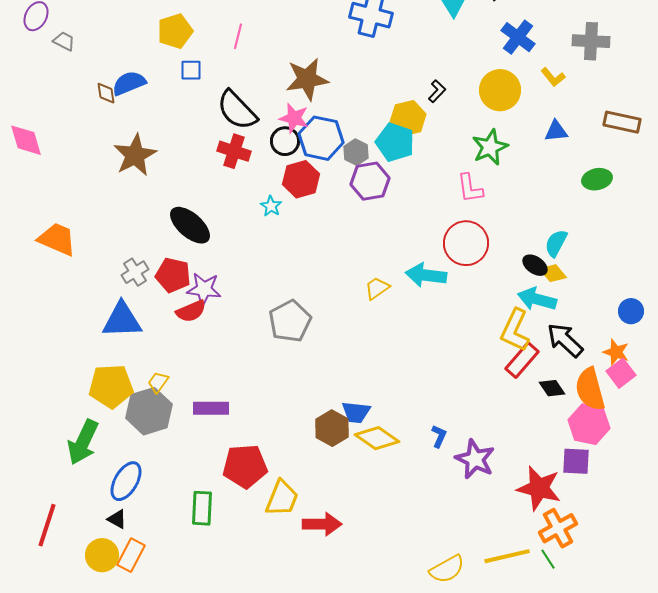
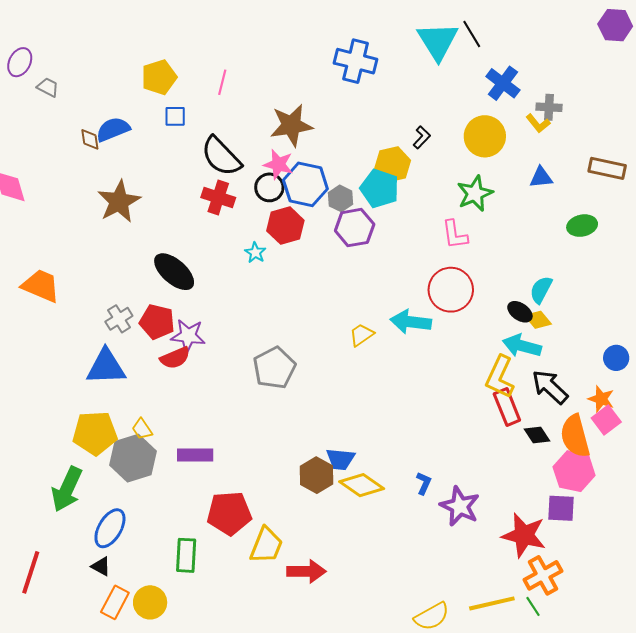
gray cross: (591, 41) -> (549, 107), moved, size x0.7
red rectangle: (522, 360) -> (507, 407), turned -63
yellow trapezoid: (158, 382) -> (142, 429), turned -70
yellow circle: (102, 555) -> (150, 602), moved

